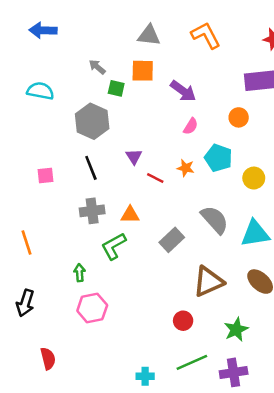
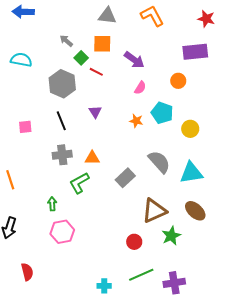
green square: (116, 88) -> (81, 58), turned 32
red line: (155, 178) -> (96, 72), moved
green star: (236, 330) -> (171, 236), moved

